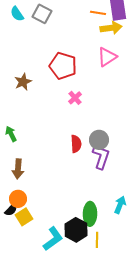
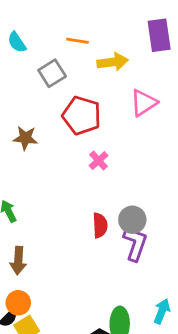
orange line: (98, 13) -> (77, 41), moved
gray square: (42, 14) -> (52, 73), moved, turned 30
yellow arrow: (111, 28) -> (113, 62), moved
brown star: (23, 82) -> (25, 138), turned 30

